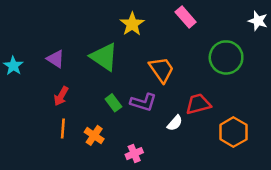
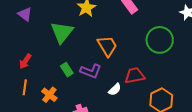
green triangle: (104, 57) -> (62, 32), turned 30
purple triangle: (56, 59) -> (25, 14), moved

